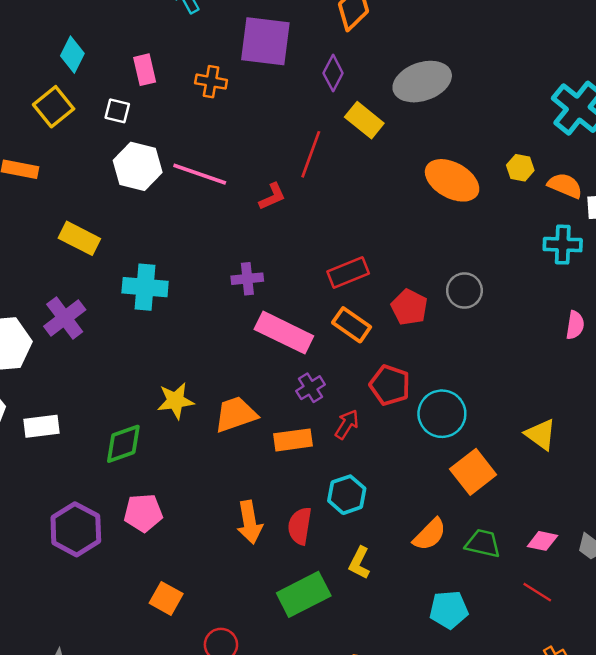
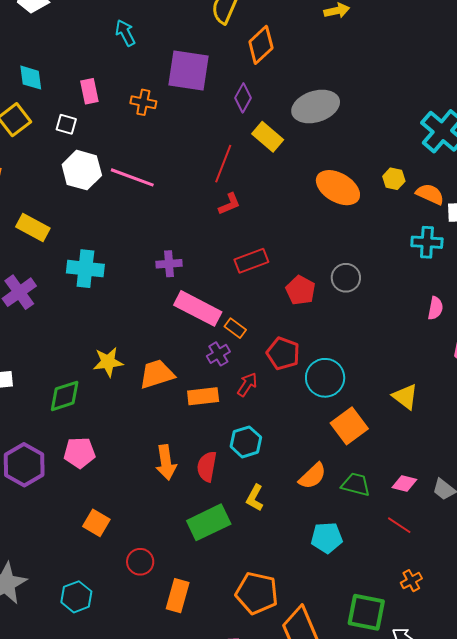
cyan diamond: (72, 55) -> (31, 78), turned -36
red L-shape: (272, 197) -> (229, 204), moved
orange rectangle: (352, 325) -> (235, 328), moved, size x0.7

